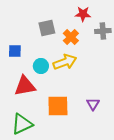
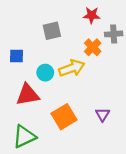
orange cross: (71, 37) -> (93, 47), moved
orange square: (58, 106) -> (64, 117), turned -30

